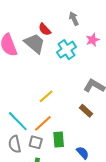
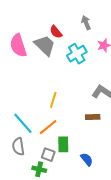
yellow line: (46, 96) -> (53, 100), turned -35
brown rectangle: (86, 111) -> (93, 117), turned -48
gray square: (36, 142) -> (48, 155), moved

